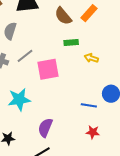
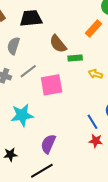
brown semicircle: (63, 16) -> (58, 44), moved
blue line: (89, 105) -> (92, 122), turned 49
red star: (93, 132) -> (96, 141), moved

